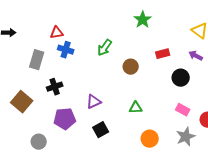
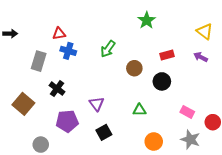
black circle: (181, 78) -> (162, 81), moved
black cross: (55, 87) -> (57, 89), turned -35
purple triangle: (94, 102) -> (97, 104), turned -42
gray star: (186, 137) -> (190, 139), turned -30

